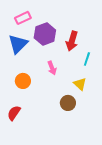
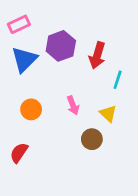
pink rectangle: (23, 18) -> (19, 24), moved
pink arrow: (52, 68) -> (73, 105), moved

